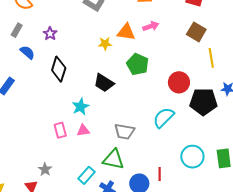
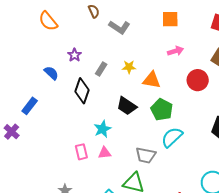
gray rectangle: (17, 30) -> (101, 69), moved
orange triangle: (126, 32) -> (152, 80), moved
green pentagon: (138, 64) -> (162, 110), moved
red circle: (179, 82) -> (198, 80), moved
cyan semicircle: (164, 118) -> (172, 137), moved

